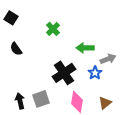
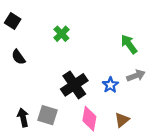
green arrow: (85, 48) -> (129, 44), moved, turned 54
gray arrow: (108, 59) -> (136, 76), moved
gray square: (41, 99) -> (47, 115), turned 36

